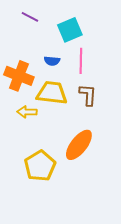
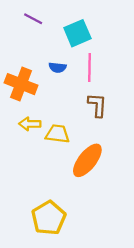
yellow trapezoid: (52, 93) -> (58, 134), moved, size x0.7
yellow pentagon: (40, 166) -> (49, 218), moved

